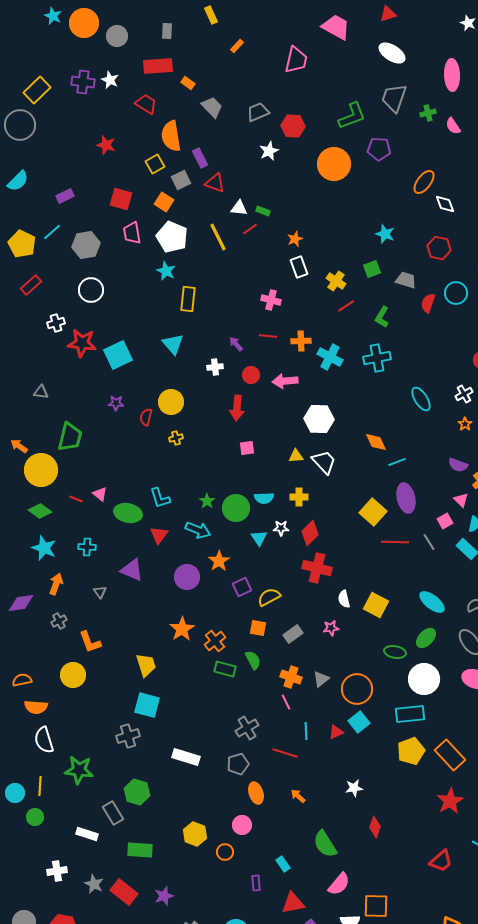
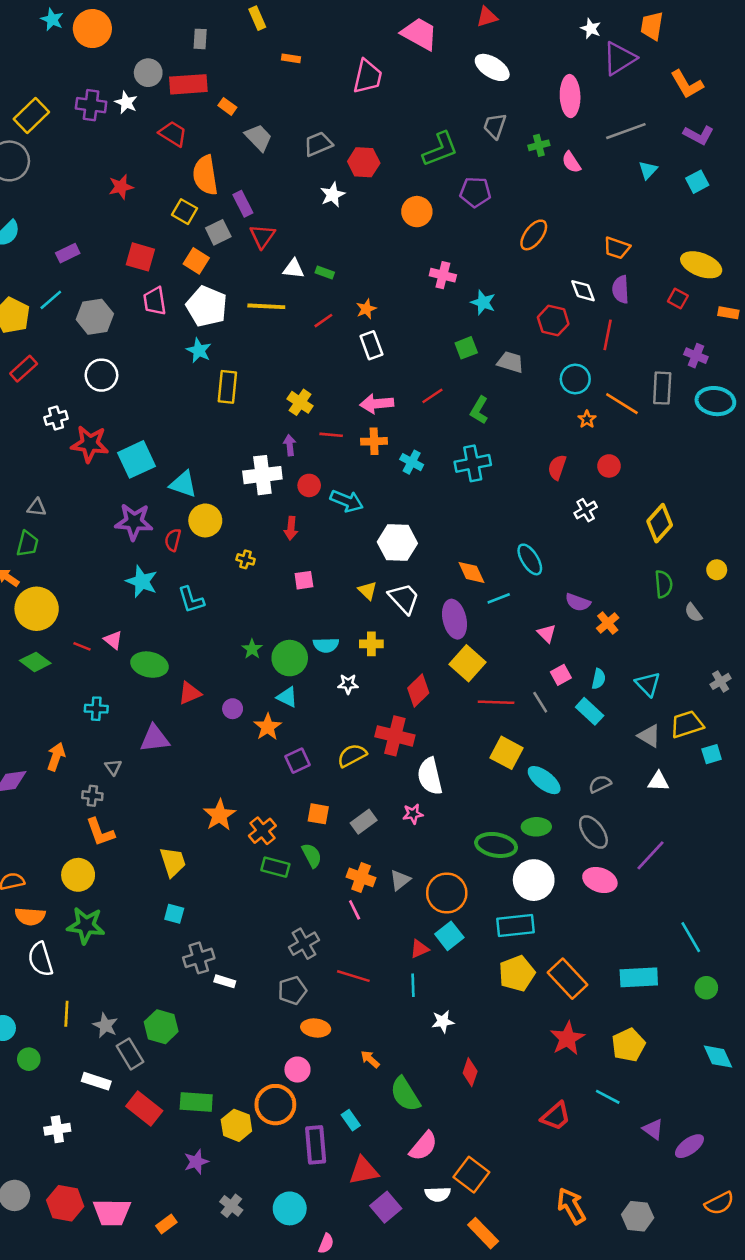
gray circle: (117, 36) -> (148, 73), moved
orange rectangle: (237, 46) -> (291, 58), turned 56
gray trapezoid: (394, 98) -> (495, 126), size x0.7
red star: (106, 145) -> (121, 187), turned -30
yellow square: (155, 164) -> (185, 212), turned -30
orange circle: (334, 164) -> (417, 212), size x0.7
red triangle: (215, 183) -> (262, 236), turned 45
white diamond: (445, 204) -> (583, 291), moved
red line: (250, 229) -> (323, 321), moved
yellow line: (218, 237) -> (266, 306), turned -60
yellow cross: (336, 281) -> (300, 402), moved
pink cross: (271, 300) -> (443, 275), moved
red semicircle: (428, 303) -> (557, 467), moved
cyan triangle: (173, 344) -> (183, 484), moved, turned -30
purple arrow: (236, 344) -> (290, 445), turned 35
cyan cross: (330, 357) -> (412, 462), size x0.7
white cross: (215, 367) -> (262, 475), size x1.8
pink arrow: (285, 381) -> (377, 404), moved
cyan ellipse: (421, 399) -> (530, 559), moved
purple star: (116, 403) -> (134, 522), size x1.8
red arrow: (237, 408) -> (291, 528), size x0.7
orange star: (465, 424) -> (587, 419), moved
green trapezoid: (70, 437) -> (27, 544), moved, size x0.7
yellow cross: (176, 438) -> (246, 559), moved, turned 32
yellow triangle: (296, 456) -> (368, 591), turned 49
cyan L-shape: (160, 498) -> (191, 600), moved
purple ellipse: (406, 498) -> (455, 619), moved
pink triangle: (461, 500) -> (547, 633), moved
cyan arrow: (198, 530) -> (347, 501), moved
red diamond: (310, 533) -> (418, 691), moved
red triangle: (159, 535) -> (190, 693), turned 30
cyan triangle: (259, 538) -> (287, 697), moved, turned -30
cyan star: (44, 548) -> (142, 581), moved
purple triangle: (132, 570) -> (155, 739), turned -30
purple circle: (187, 577) -> (233, 709), moved, size x0.6
yellow semicircle: (269, 597) -> (352, 755), moved
white semicircle: (344, 599) -> (430, 776), size x1.6
yellow square: (376, 605) -> (506, 753), moved
gray cross: (59, 621) -> (92, 796), moved, turned 35
green ellipse: (426, 638) -> (536, 827), turned 45
green ellipse: (395, 652) -> (496, 845), size x1.4
cyan square: (147, 705) -> (174, 914), size x0.6
cyan line: (306, 731) -> (413, 985), moved
gray cross: (128, 736) -> (199, 958), moved
white rectangle: (186, 757) -> (225, 981), size x0.6
green star: (79, 770) -> (86, 925), moved
yellow line: (40, 786) -> (66, 1014), moved
orange ellipse: (256, 793) -> (316, 1028), turned -65
orange arrow: (298, 796) -> (370, 1059), moved
yellow hexagon: (195, 834) -> (236, 1125), moved
green rectangle: (140, 850) -> (196, 1102), moved
orange circle: (225, 852) -> (275, 1105), size x1.8
purple rectangle: (256, 883) -> (316, 1145), size x1.8
gray star: (94, 884) -> (105, 1025), moved
red rectangle: (124, 892) -> (144, 1108), moved
orange square: (376, 906) -> (471, 1175), turned 36

